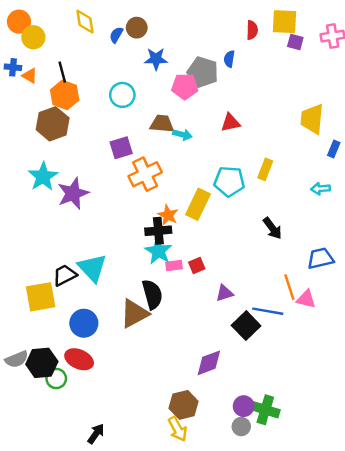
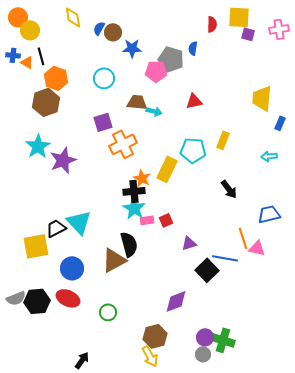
brown circle: (137, 28) -> (113, 32), moved
black line: (62, 72) -> (41, 56), moved
green circle: (56, 378) -> (108, 312), moved

